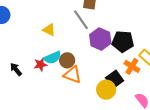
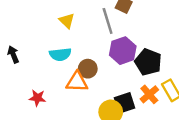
brown circle: (67, 60) -> (88, 69), moved
red star: (40, 65) -> (37, 98), moved
orange triangle: (72, 75) -> (77, 82), turned -36

